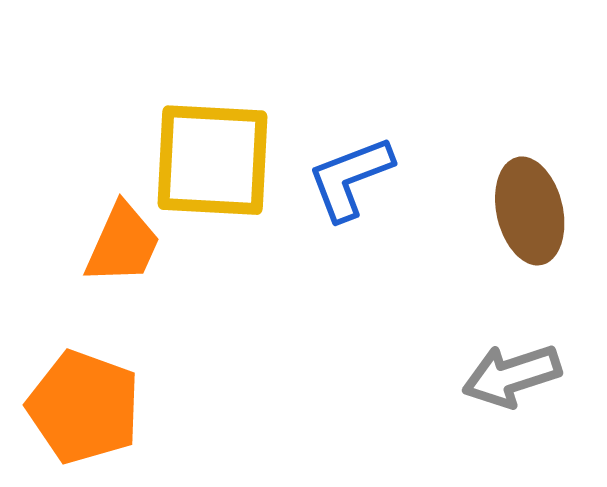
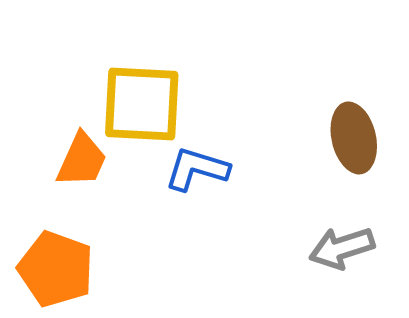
blue L-shape: (350, 178) -> (197, 169), moved, turned 38

